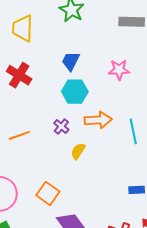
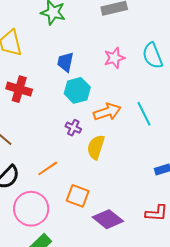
orange line: (19, 135) -> (48, 168), moved
yellow semicircle: (78, 151) -> (96, 147), size x1.4

